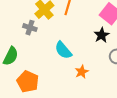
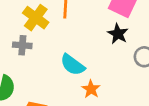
orange star: (82, 72) -> (91, 89), moved

